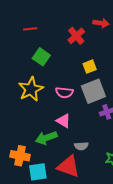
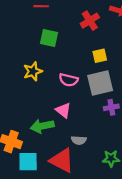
green square: (41, 57) -> (49, 38), turned -30
yellow star: (31, 89) -> (33, 71), size x0.7

